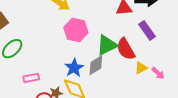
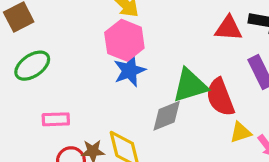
pink hexagon: (76, 30) -> (124, 40), moved
blue star: (74, 68) -> (130, 71), moved

